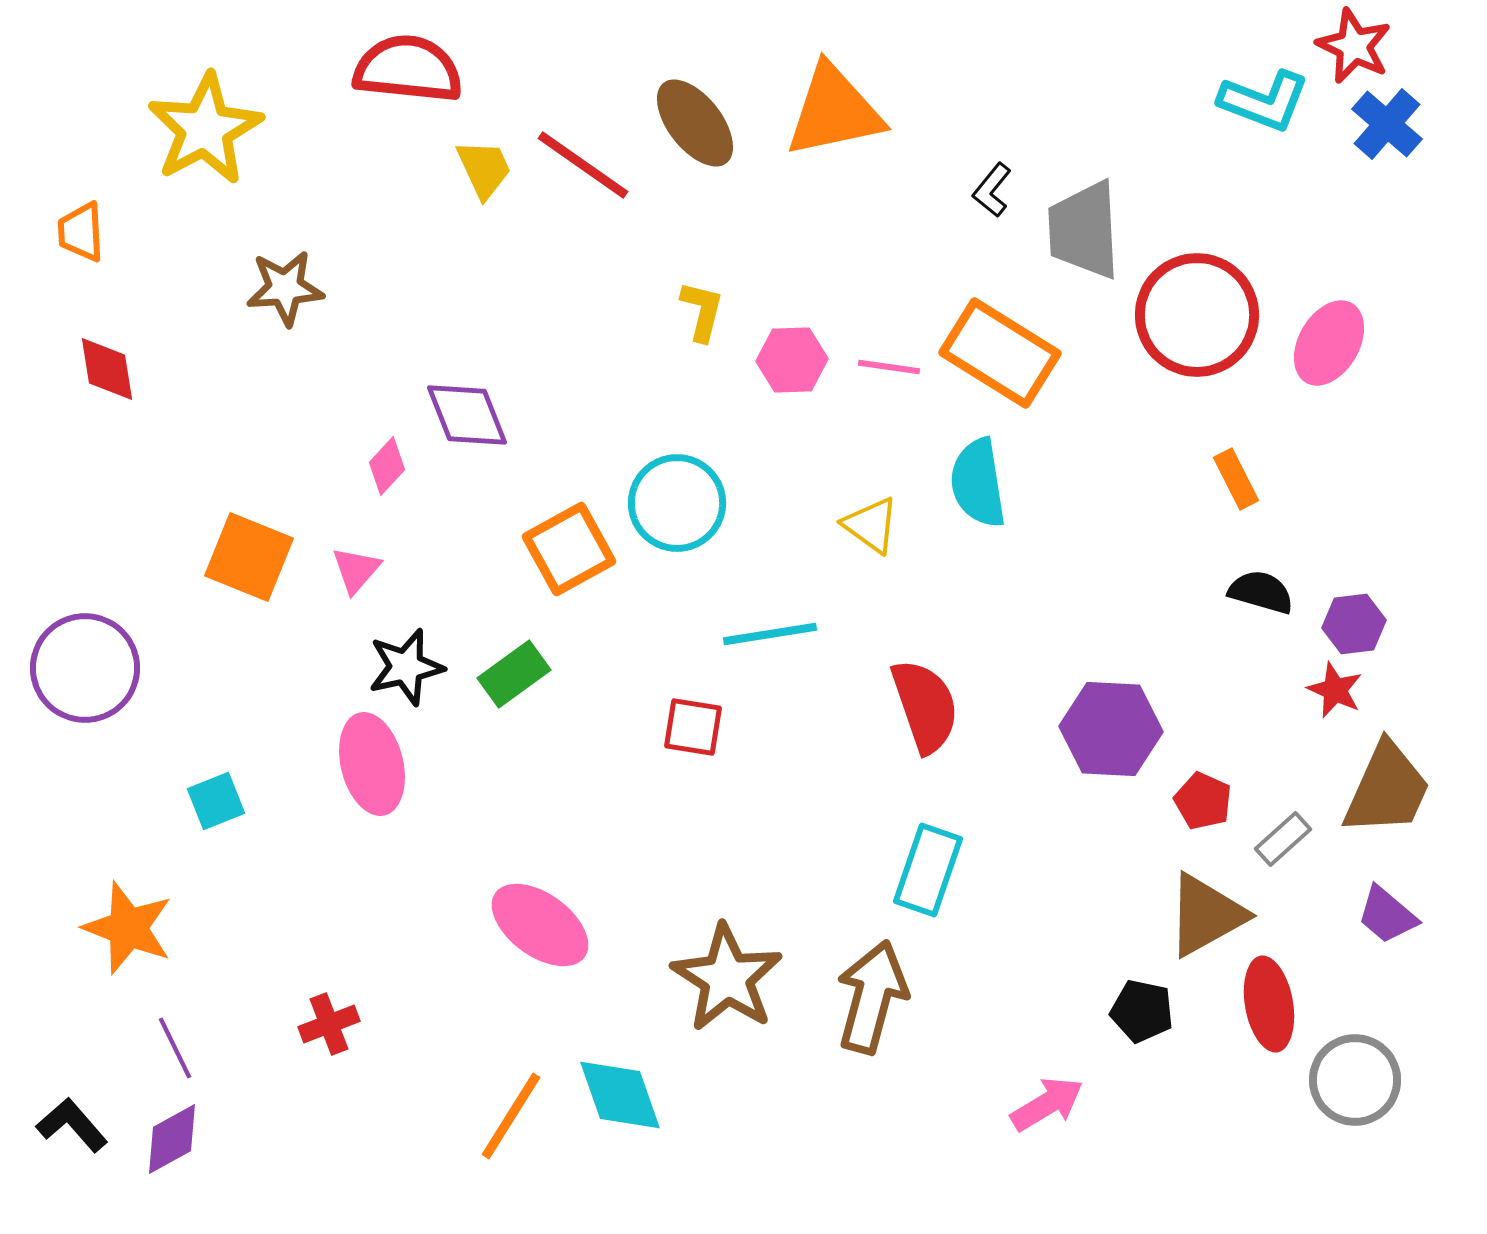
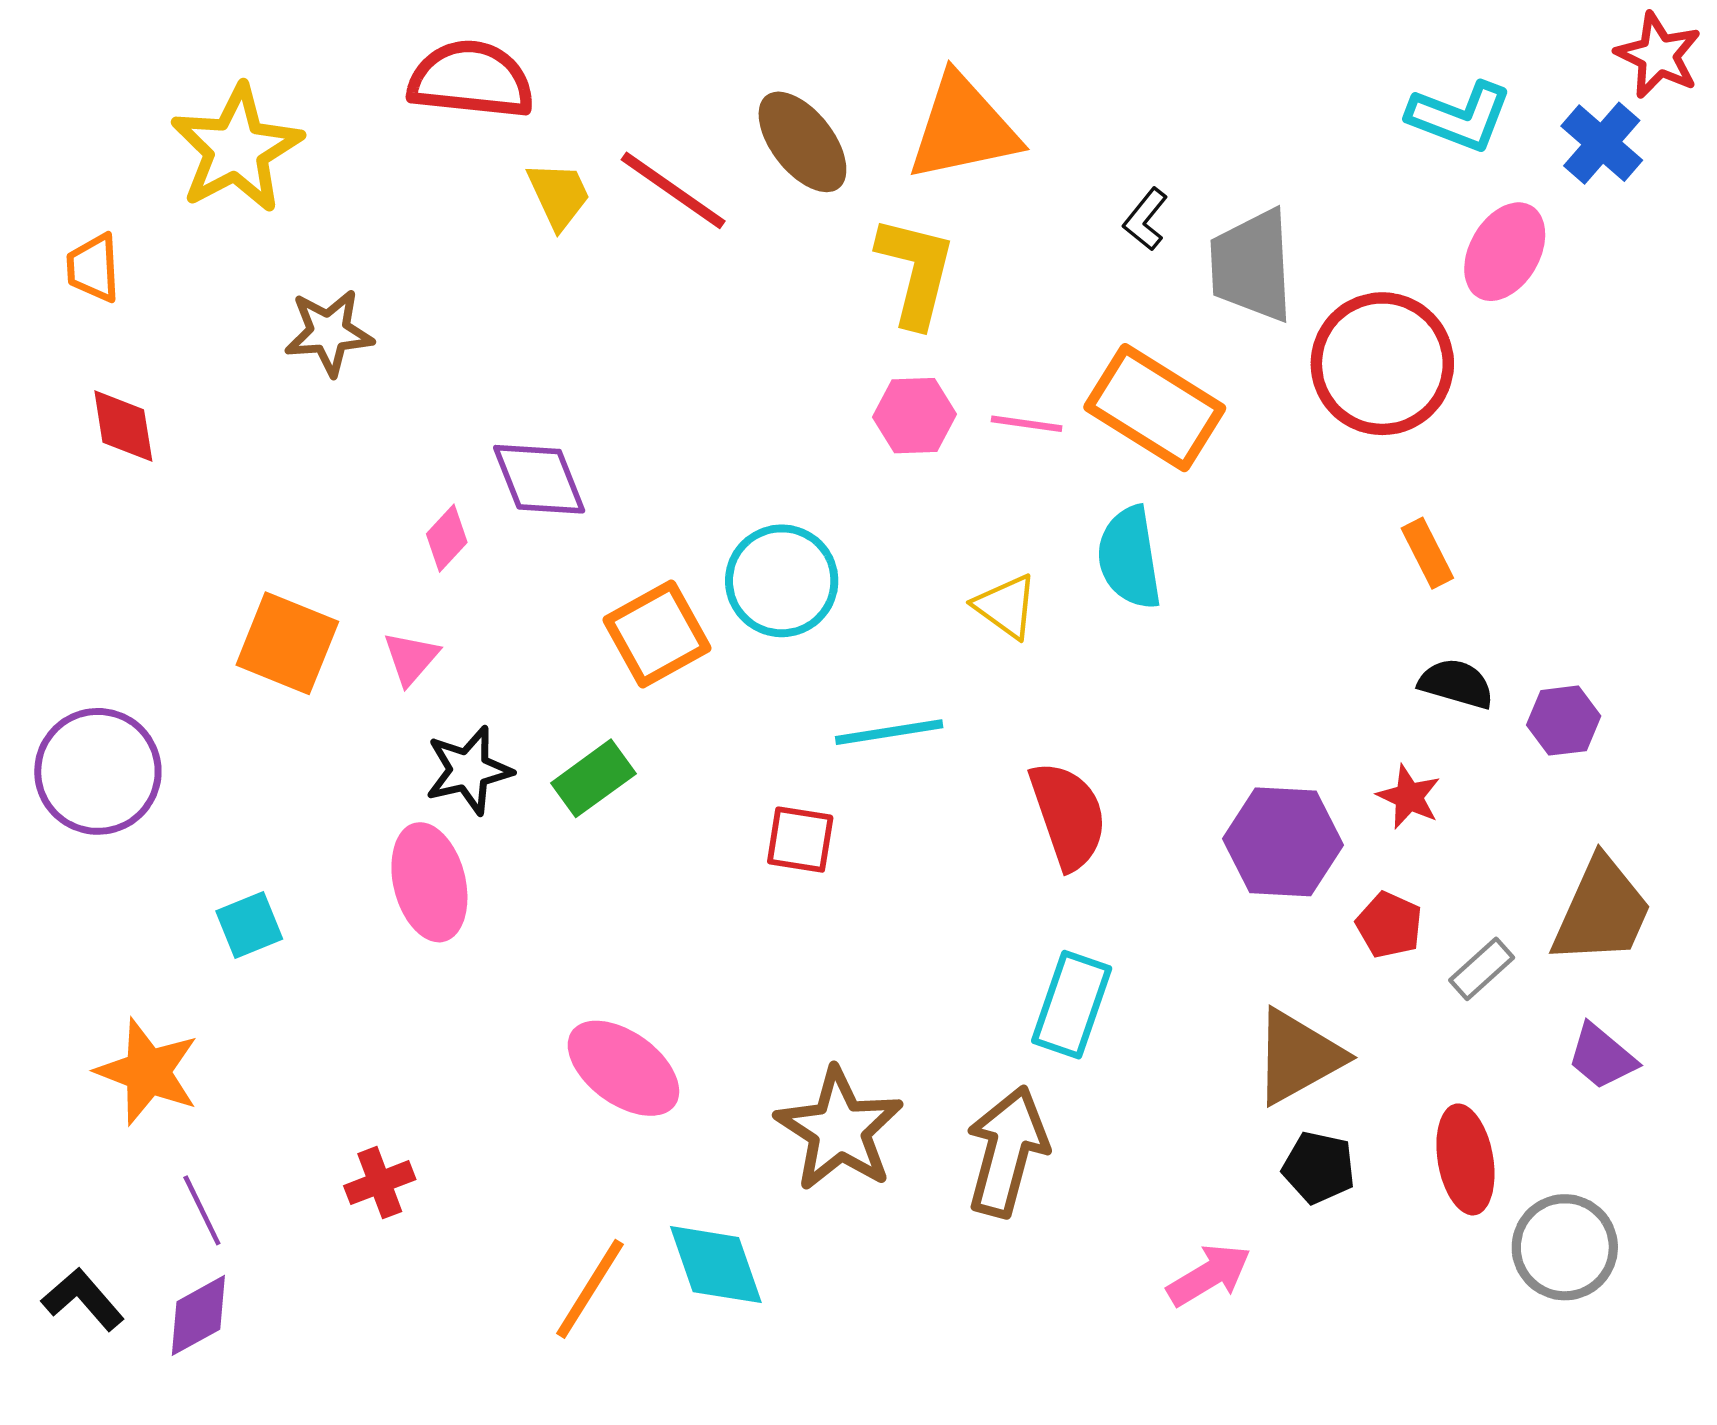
red star: (1354, 46) -> (1658, 55), moved
yellow L-shape: (702, 311) -> (916, 271), moved, size x1.6
pink ellipse: (1329, 343) -> (1505, 252), moved
red star: (1335, 690) -> (1409, 797), moved
brown triangle: (1206, 915) -> (1298, 1057), moved

